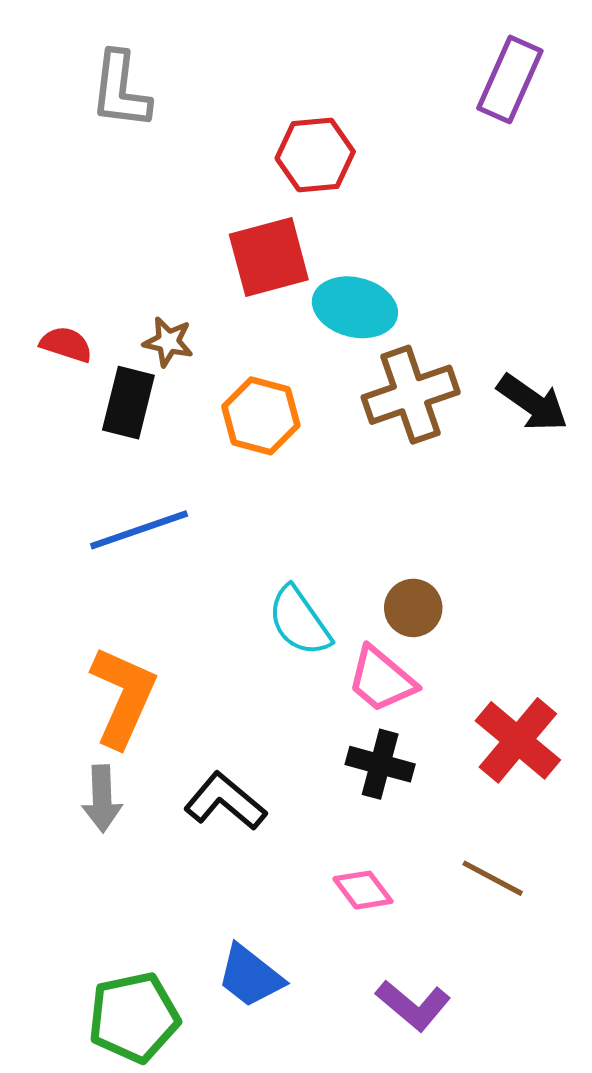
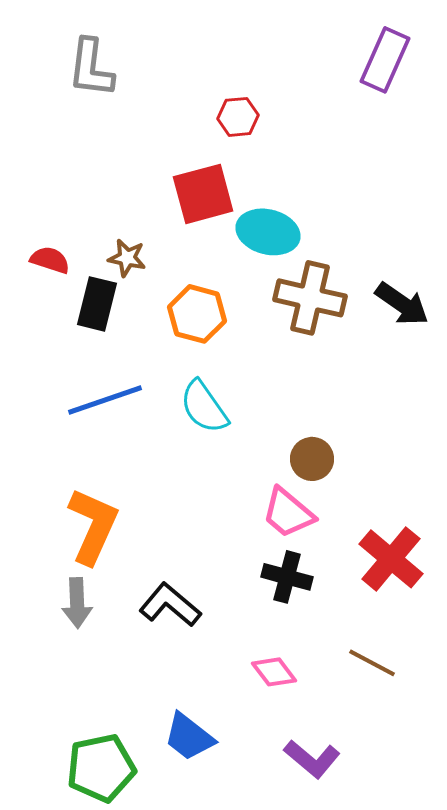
red hexagon: (315, 155) -> (238, 117), size x0.7
brown cross: (411, 395) -> (310, 298), turned 32
cyan semicircle: (299, 621) -> (204, 407), moved

